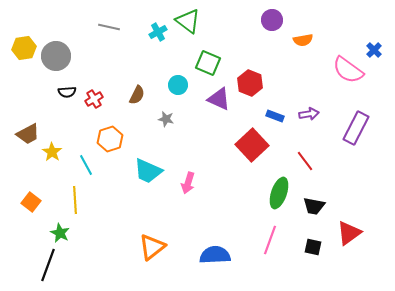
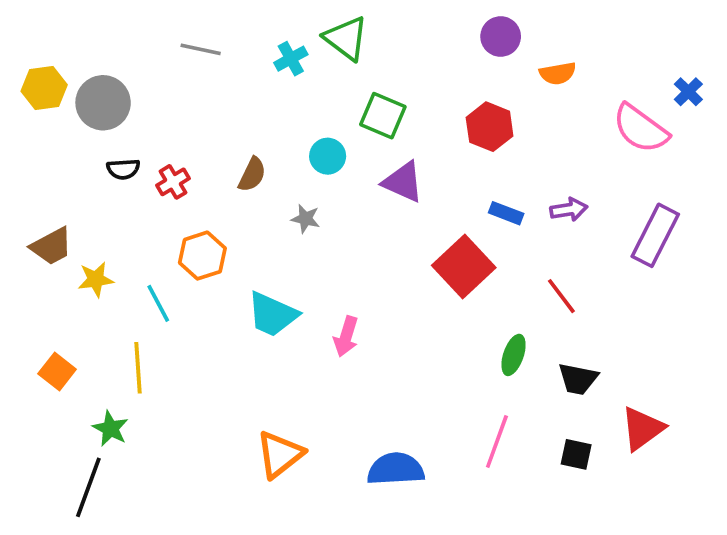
red hexagon: (250, 83) -> (490, 127), moved
yellow star: (52, 152) -> (96, 279), turned 30
green ellipse: (279, 193) -> (514, 355), size x0.7

